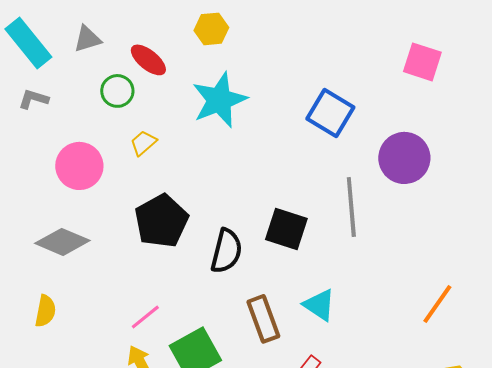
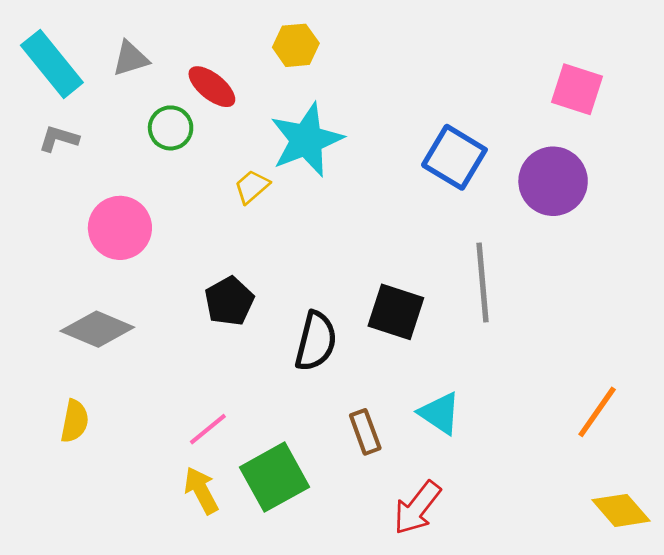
yellow trapezoid: (143, 143) -> (252, 187), moved
purple circle: (404, 158) -> (553, 181), moved
black pentagon: (161, 221) -> (229, 301), size x0.7
brown rectangle: (263, 319) -> (365, 432), size x0.7

